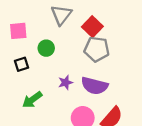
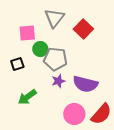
pink square: (18, 31) -> (27, 33), moved
gray pentagon: (97, 49) -> (55, 59), moved

